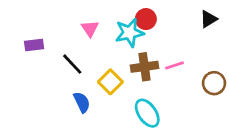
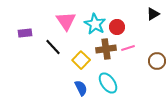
red circle: (146, 19) -> (117, 27), moved
pink triangle: (90, 29) -> (66, 21), size x1.5
cyan star: (129, 33) -> (95, 24), turned -30
blue semicircle: (82, 102) -> (81, 88), moved

